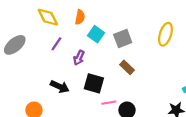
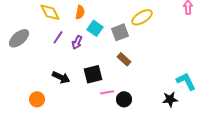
yellow ellipse: (165, 34) -> (142, 17), moved, turned 40
purple arrow: (79, 58) -> (77, 42), moved
black square: (94, 83) -> (93, 74), turned -30

